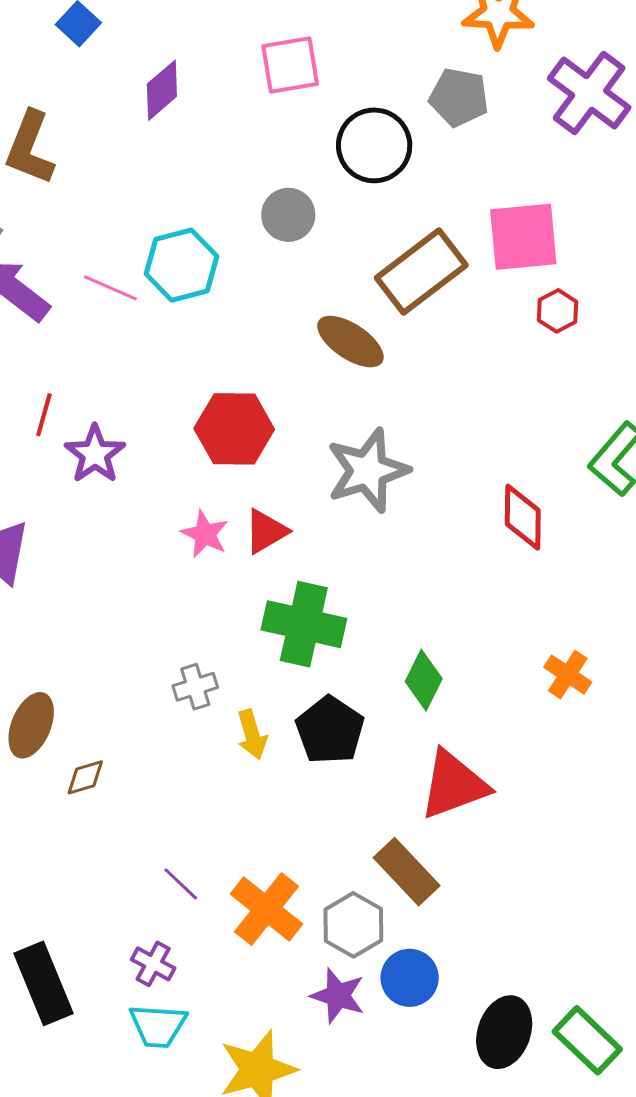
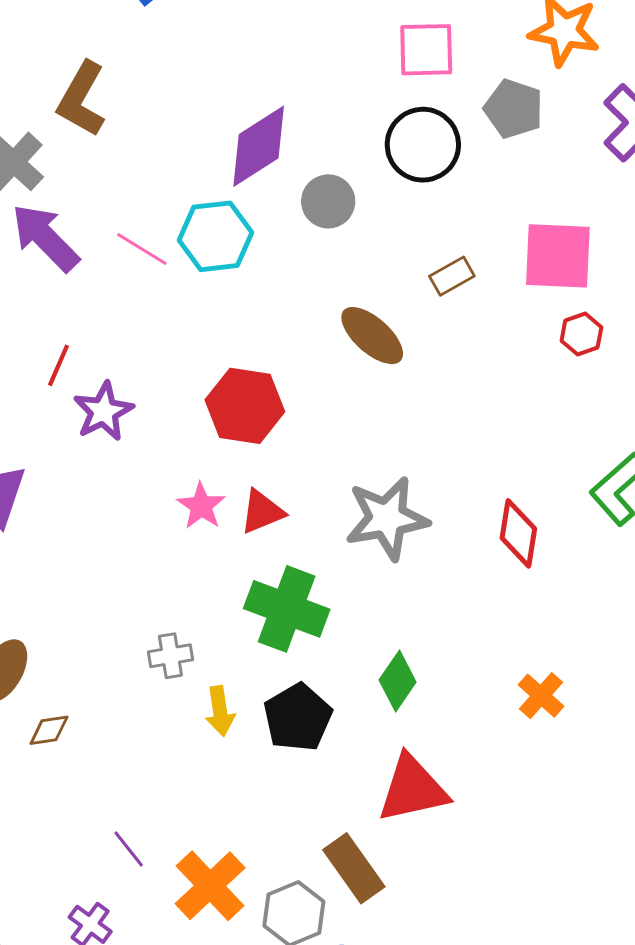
pink square: (290, 65) -> (426, 50), moved
purple diamond: (162, 90) -> (259, 146), moved, size x1.4
brown rectangle: (421, 272) -> (452, 276), size x0.5
gray star: (368, 470) -> (387, 518), moved

